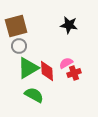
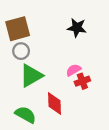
red diamond: (47, 71) -> (54, 103), moved
green semicircle: (34, 95) -> (25, 115), moved

